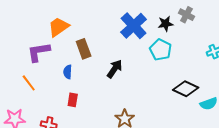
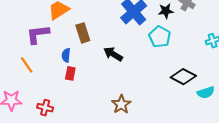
black arrow: (115, 69) -> (113, 54), turned -96
red rectangle: (73, 100) -> (70, 73), moved

